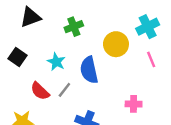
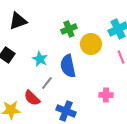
green cross: (74, 27) -> (69, 29), moved
red semicircle: (40, 91) -> (32, 98), moved

